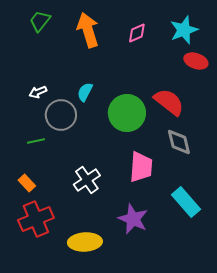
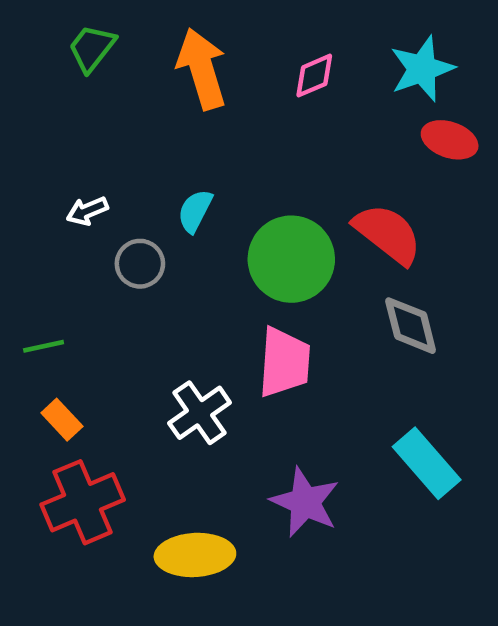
gray circle: (61, 115) -> (140, 264), size x0.7
green line: (36, 141) -> (44, 346), moved
pink trapezoid: (141, 167) -> (284, 362), moved

